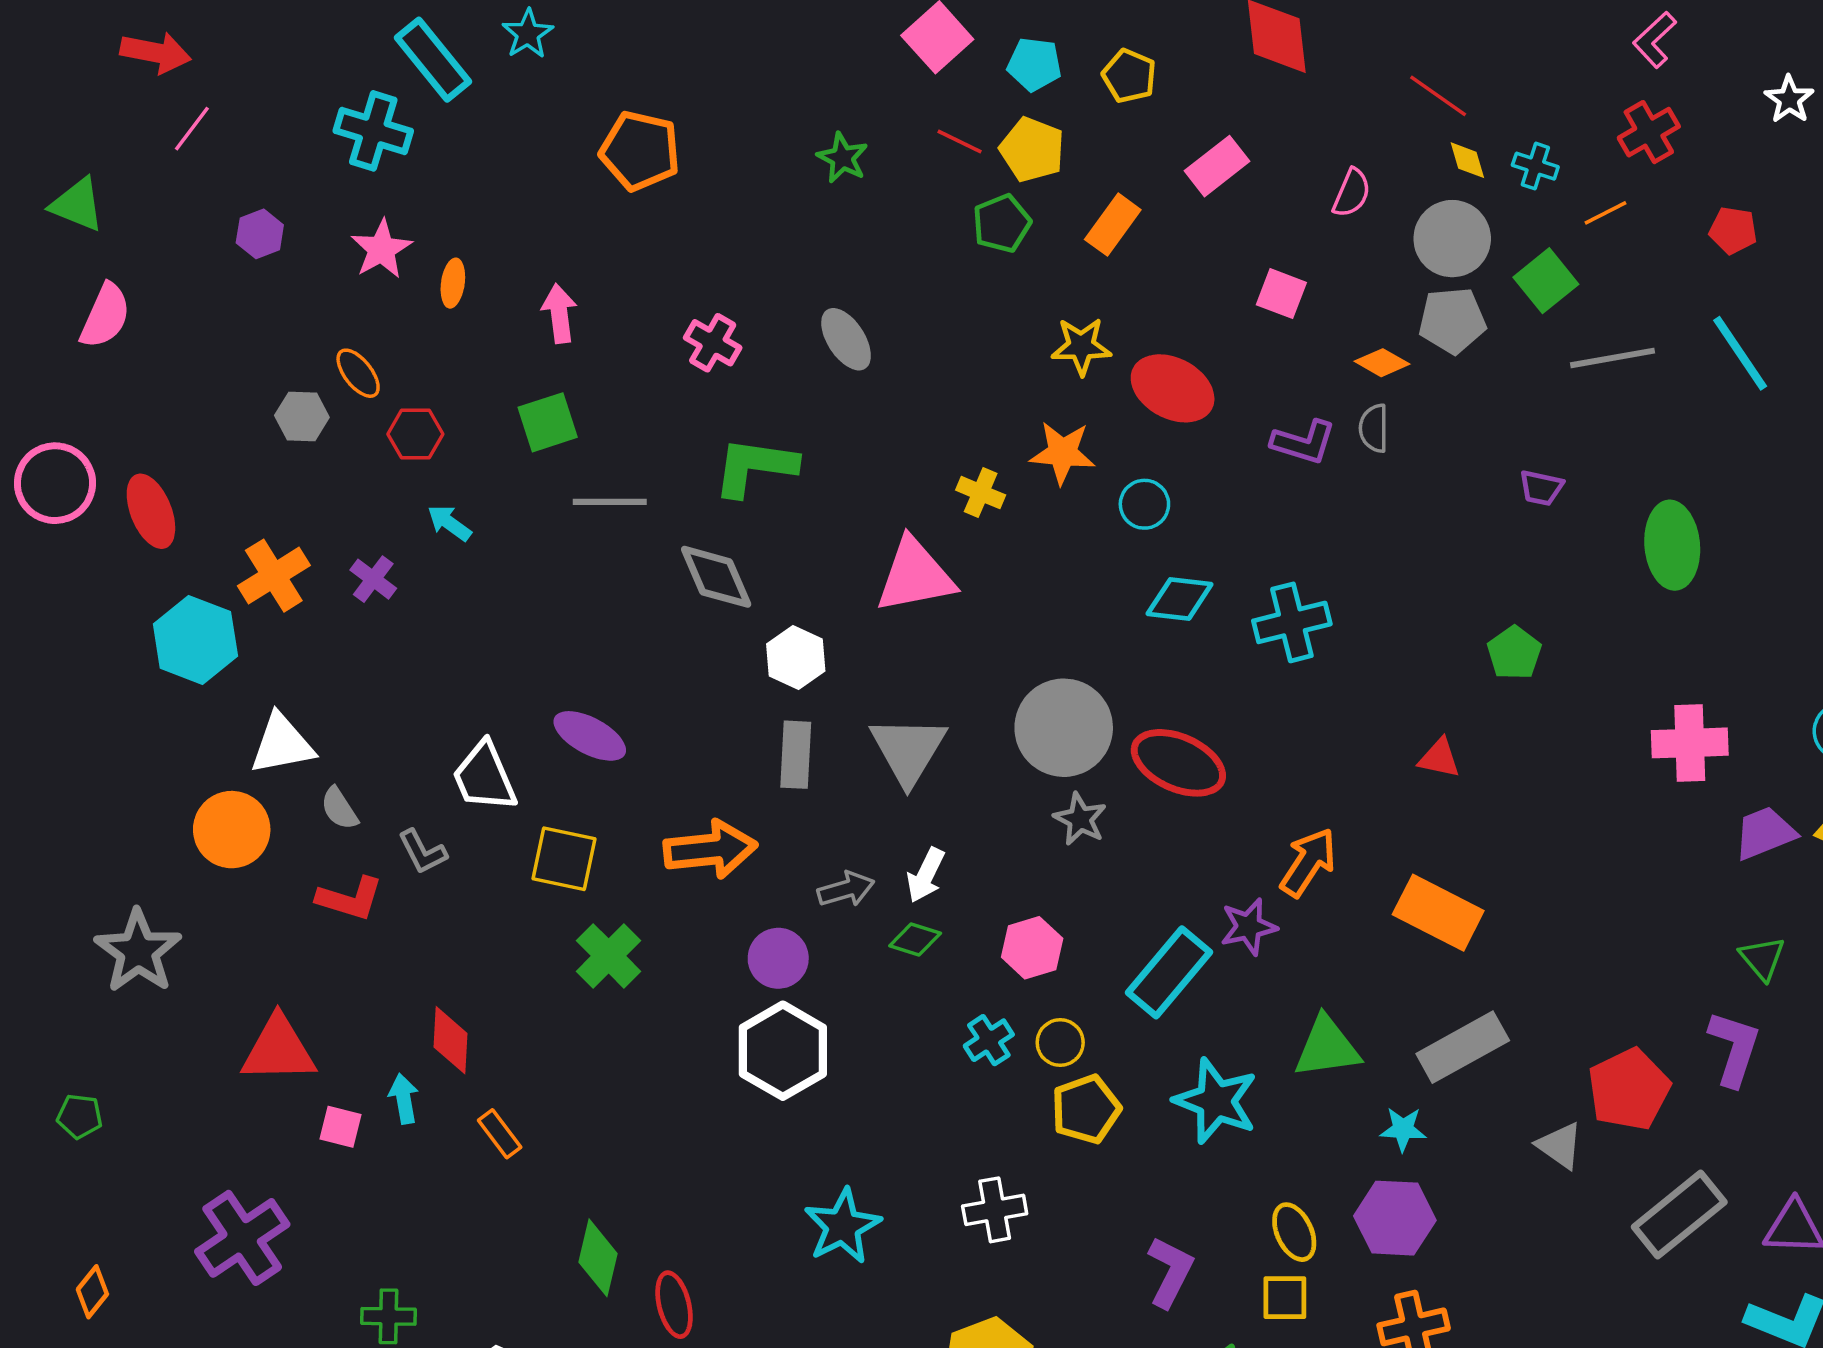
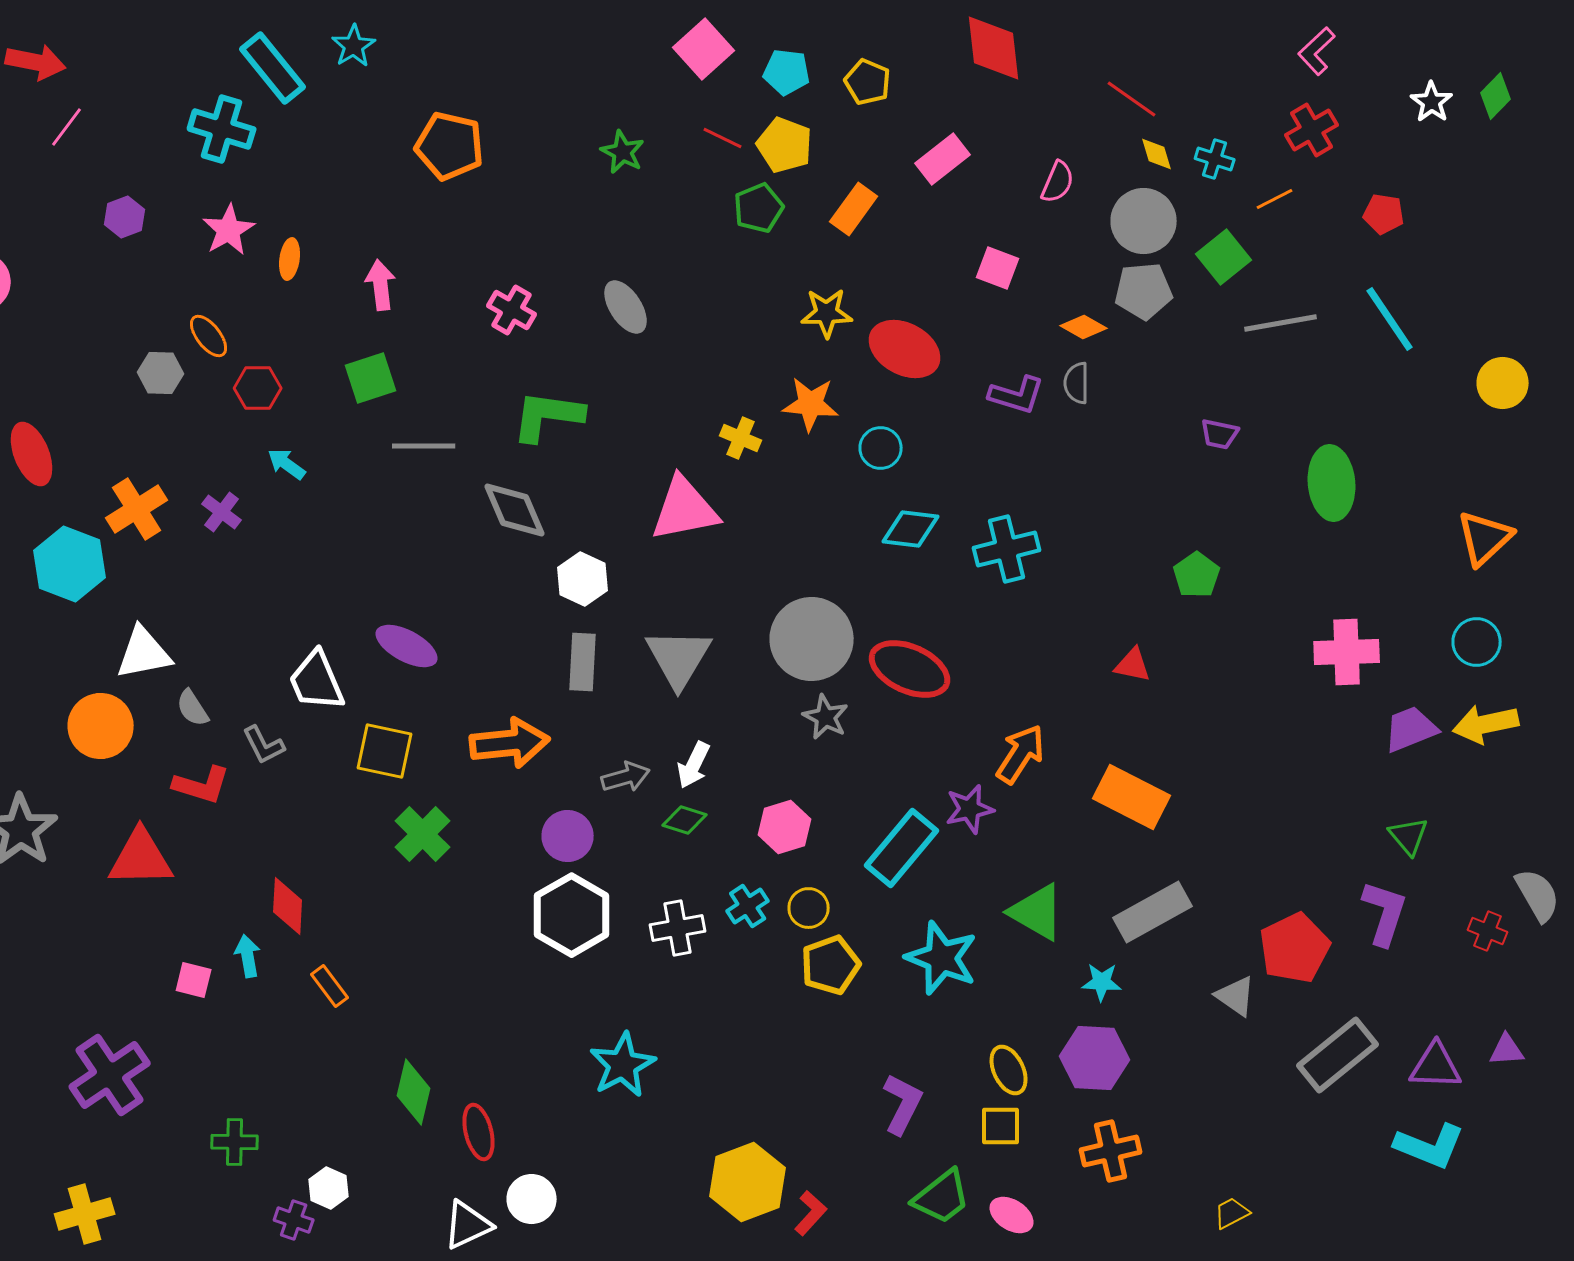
green triangle: (1327, 1047) -> (1037, 912), turned 38
red triangle: (279, 1050) -> (141, 858), moved
white cross: (995, 1210) -> (678, 928), moved

